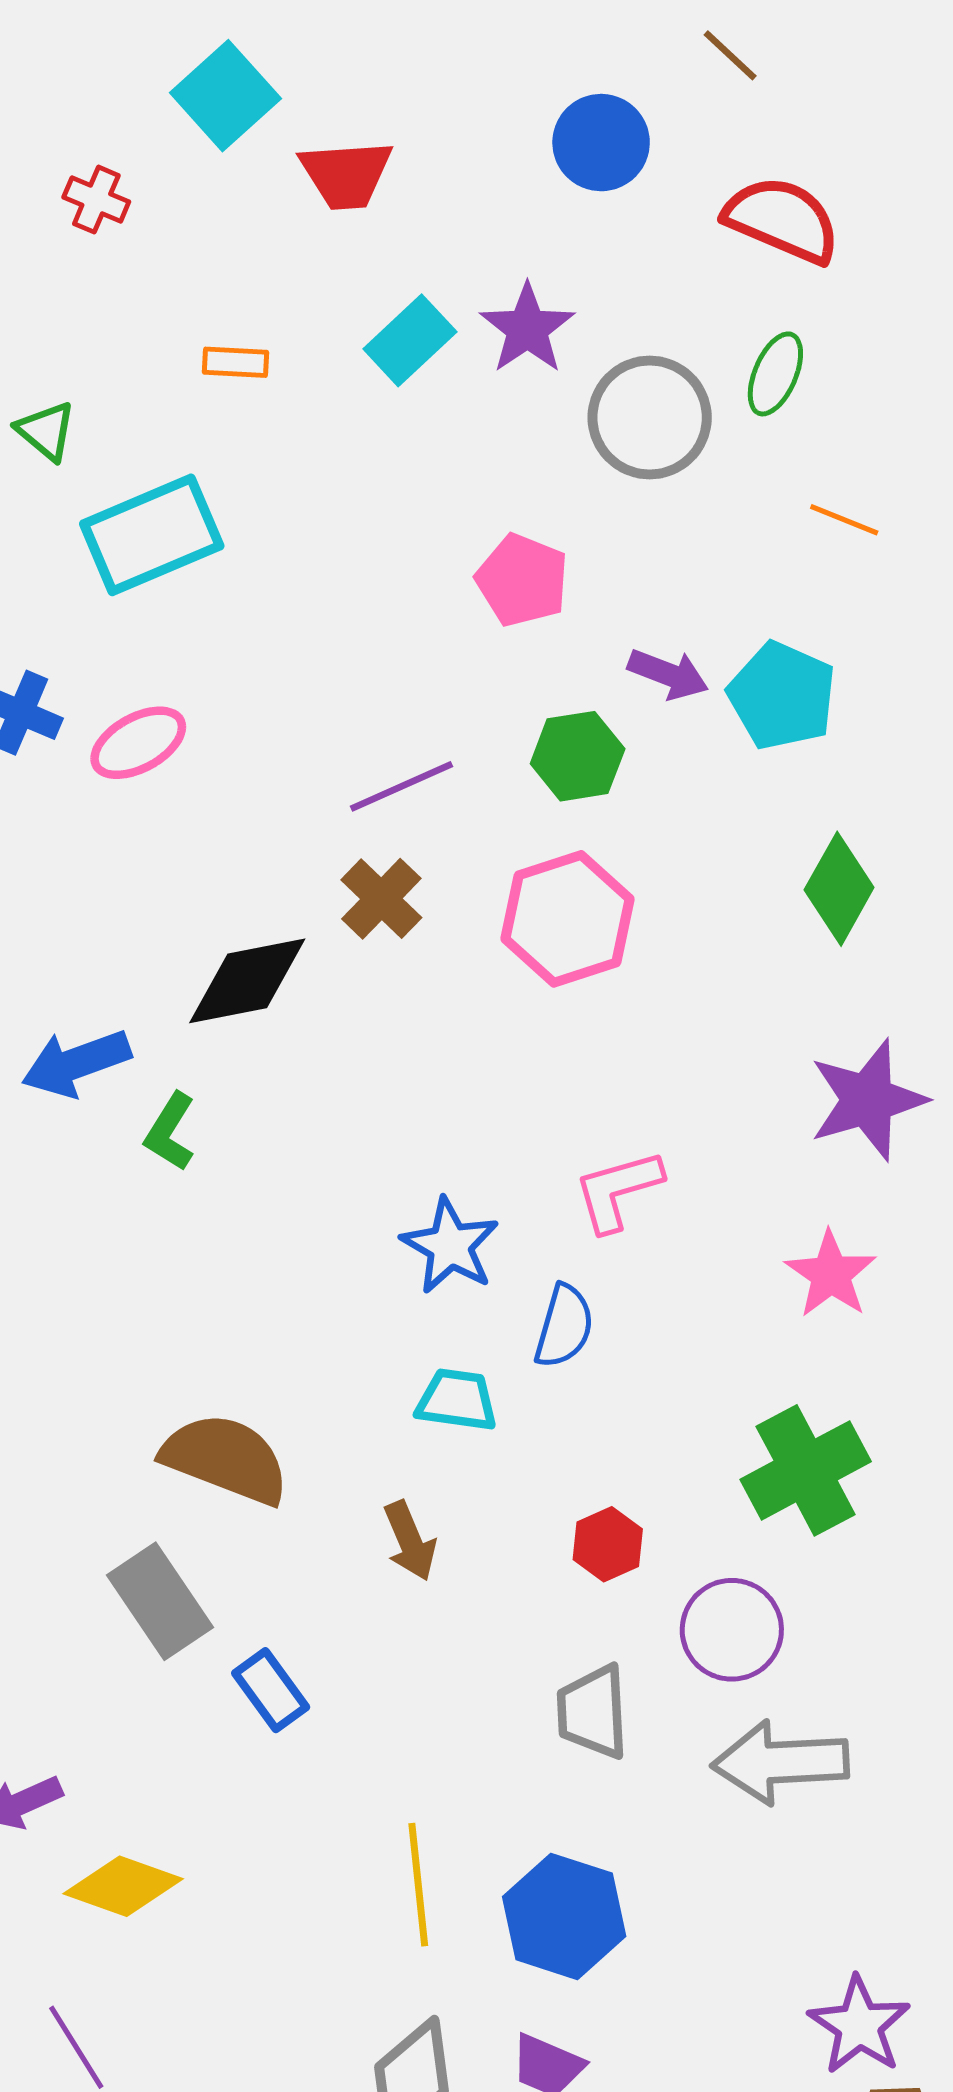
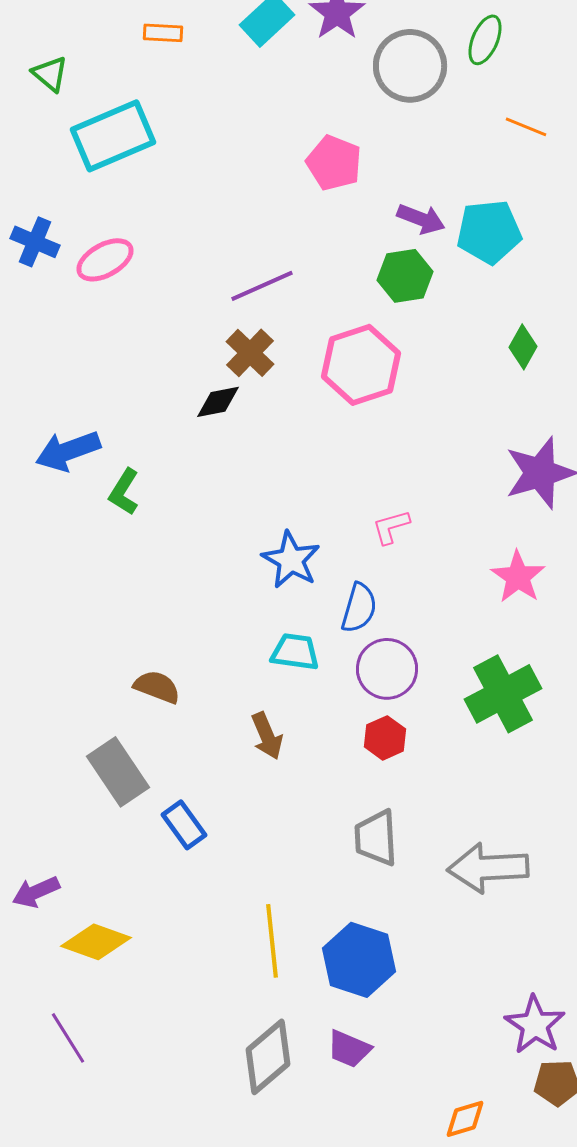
cyan pentagon: (782, 696) -> (489, 232), turned -30
green hexagon: (578, 756) -> (405, 276), moved
green diamond: (839, 889) -> (523, 347), size x0.7
black diamond: (247, 981) -> (218, 402), moved, size x0.6
pink L-shape: (618, 1190) -> (391, 527), size x0.7
brown semicircle: (225, 1459) -> (157, 687), size x0.6
purple circle: (732, 1630) -> (387, 669), moved

